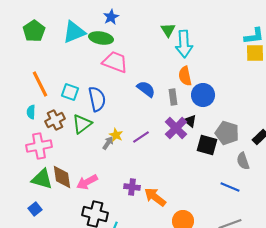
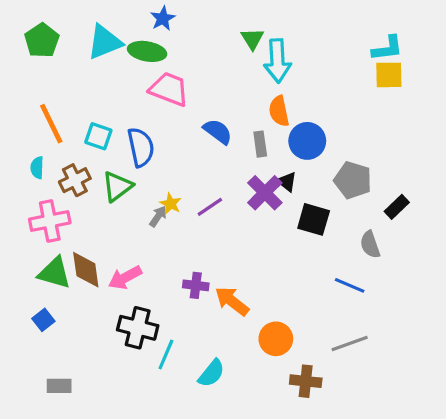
gray pentagon: (227, 133) -> (353, 180), moved

